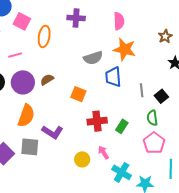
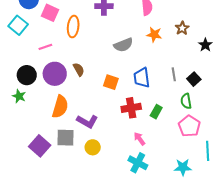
brown star: (165, 36) -> (182, 28), moved
orange star: (125, 49) -> (154, 35), size x0.7
blue trapezoid: (113, 77) -> (142, 78), moved
brown semicircle: (47, 80) -> (79, 69), turned 96
yellow circle: (82, 159) -> (93, 147), moved
cyan cross: (122, 172) -> (138, 163), moved

